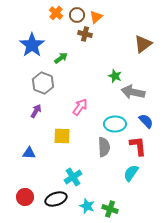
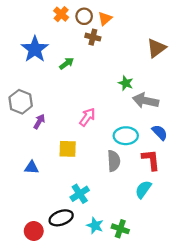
gray hexagon: (43, 83) -> (21, 102), moved
red circle: (25, 197) -> (34, 231), moved

